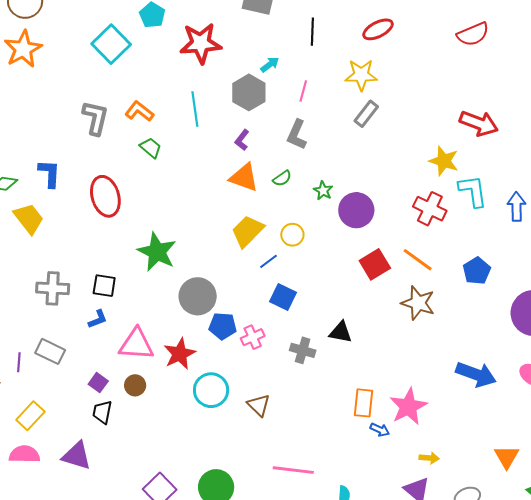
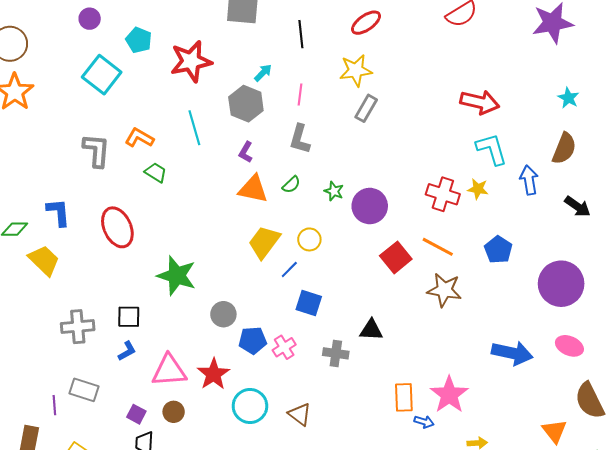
yellow star: (444, 161) -> (478, 189), moved, size x0.7
cyan L-shape: (473, 191) -> (492, 149), moved
gray circle: (198, 296) -> (223, 314), size x0.7

